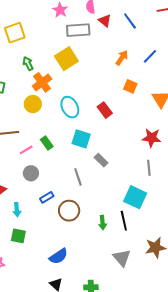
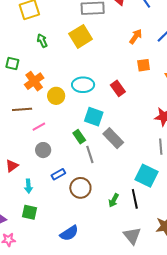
orange cross: (42, 82) -> (34, 81), moved
orange square: (130, 86) -> (144, 65), turned -32
yellow circle: (33, 104) -> (56, 96), moved
cyan ellipse: (70, 107) -> (83, 85), turned -65
green rectangle: (47, 143) -> (79, 137), moved
gray rectangle: (101, 160) -> (113, 138), size x1.5
green arrow: (103, 223) -> (114, 200), turned 32

